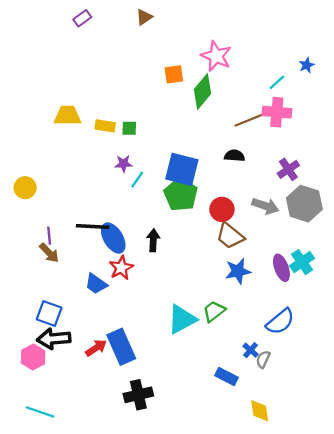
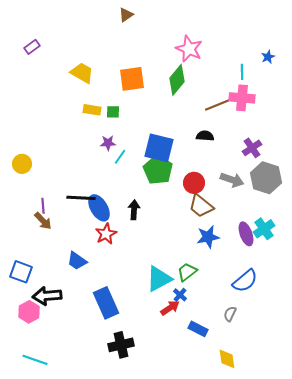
purple rectangle: (82, 18) -> (32, 47), moved
orange square: (174, 74) -> (132, 79), moved, size x1.5
cyan line: (277, 82) -> (242, 72), turned -49
yellow trapezoid: (67, 116) -> (82, 73), moved, turned 30
blue trapezoid: (96, 284) -> (77, 261), moved
blue square: (49, 314) -> (21, 272), moved
red arrow: (96, 348) -> (170, 308), moved
blue cross: (251, 350) -> (180, 295), moved

